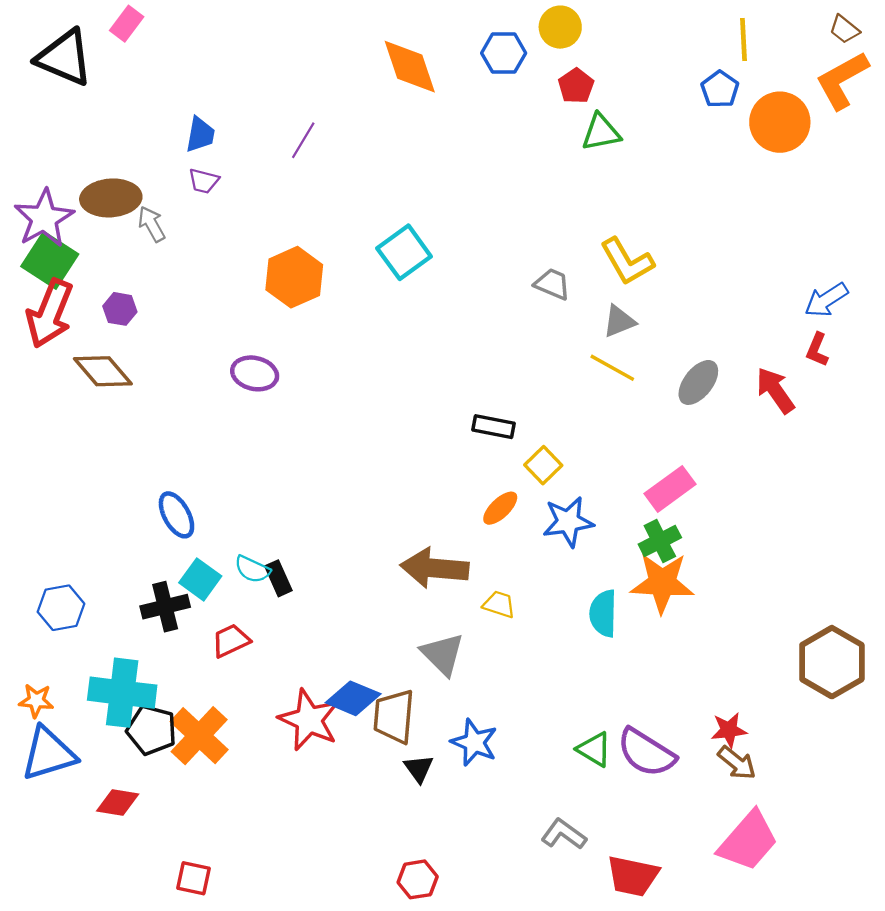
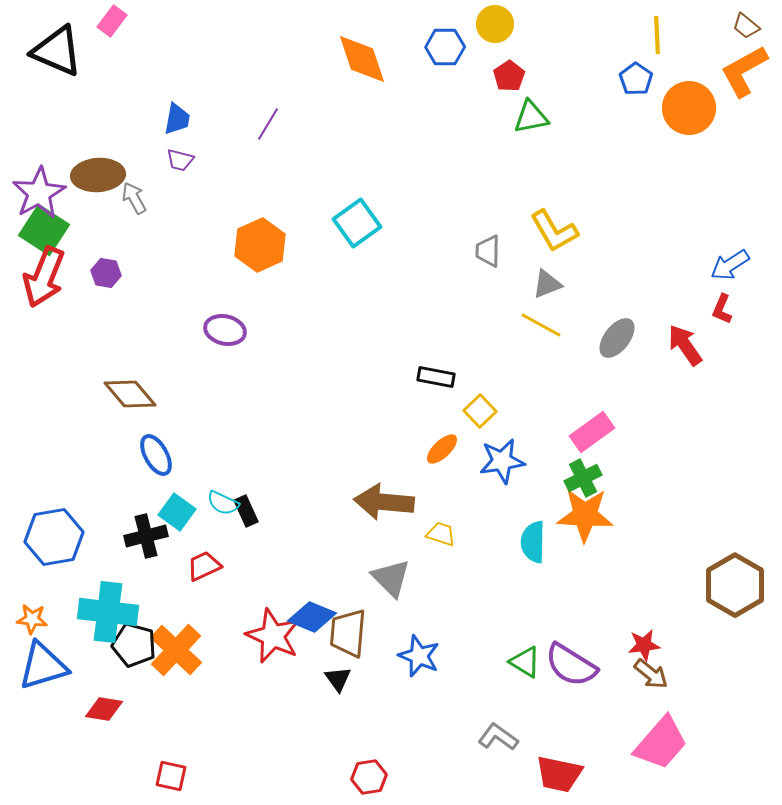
gray trapezoid: (552, 284) -> (488, 251), turned -112
brown diamond: (103, 371) -> (130, 394), moved
blue hexagon: (61, 608) -> (54, 537), size x1.4
black triangle: (419, 768) -> (338, 679), moved

